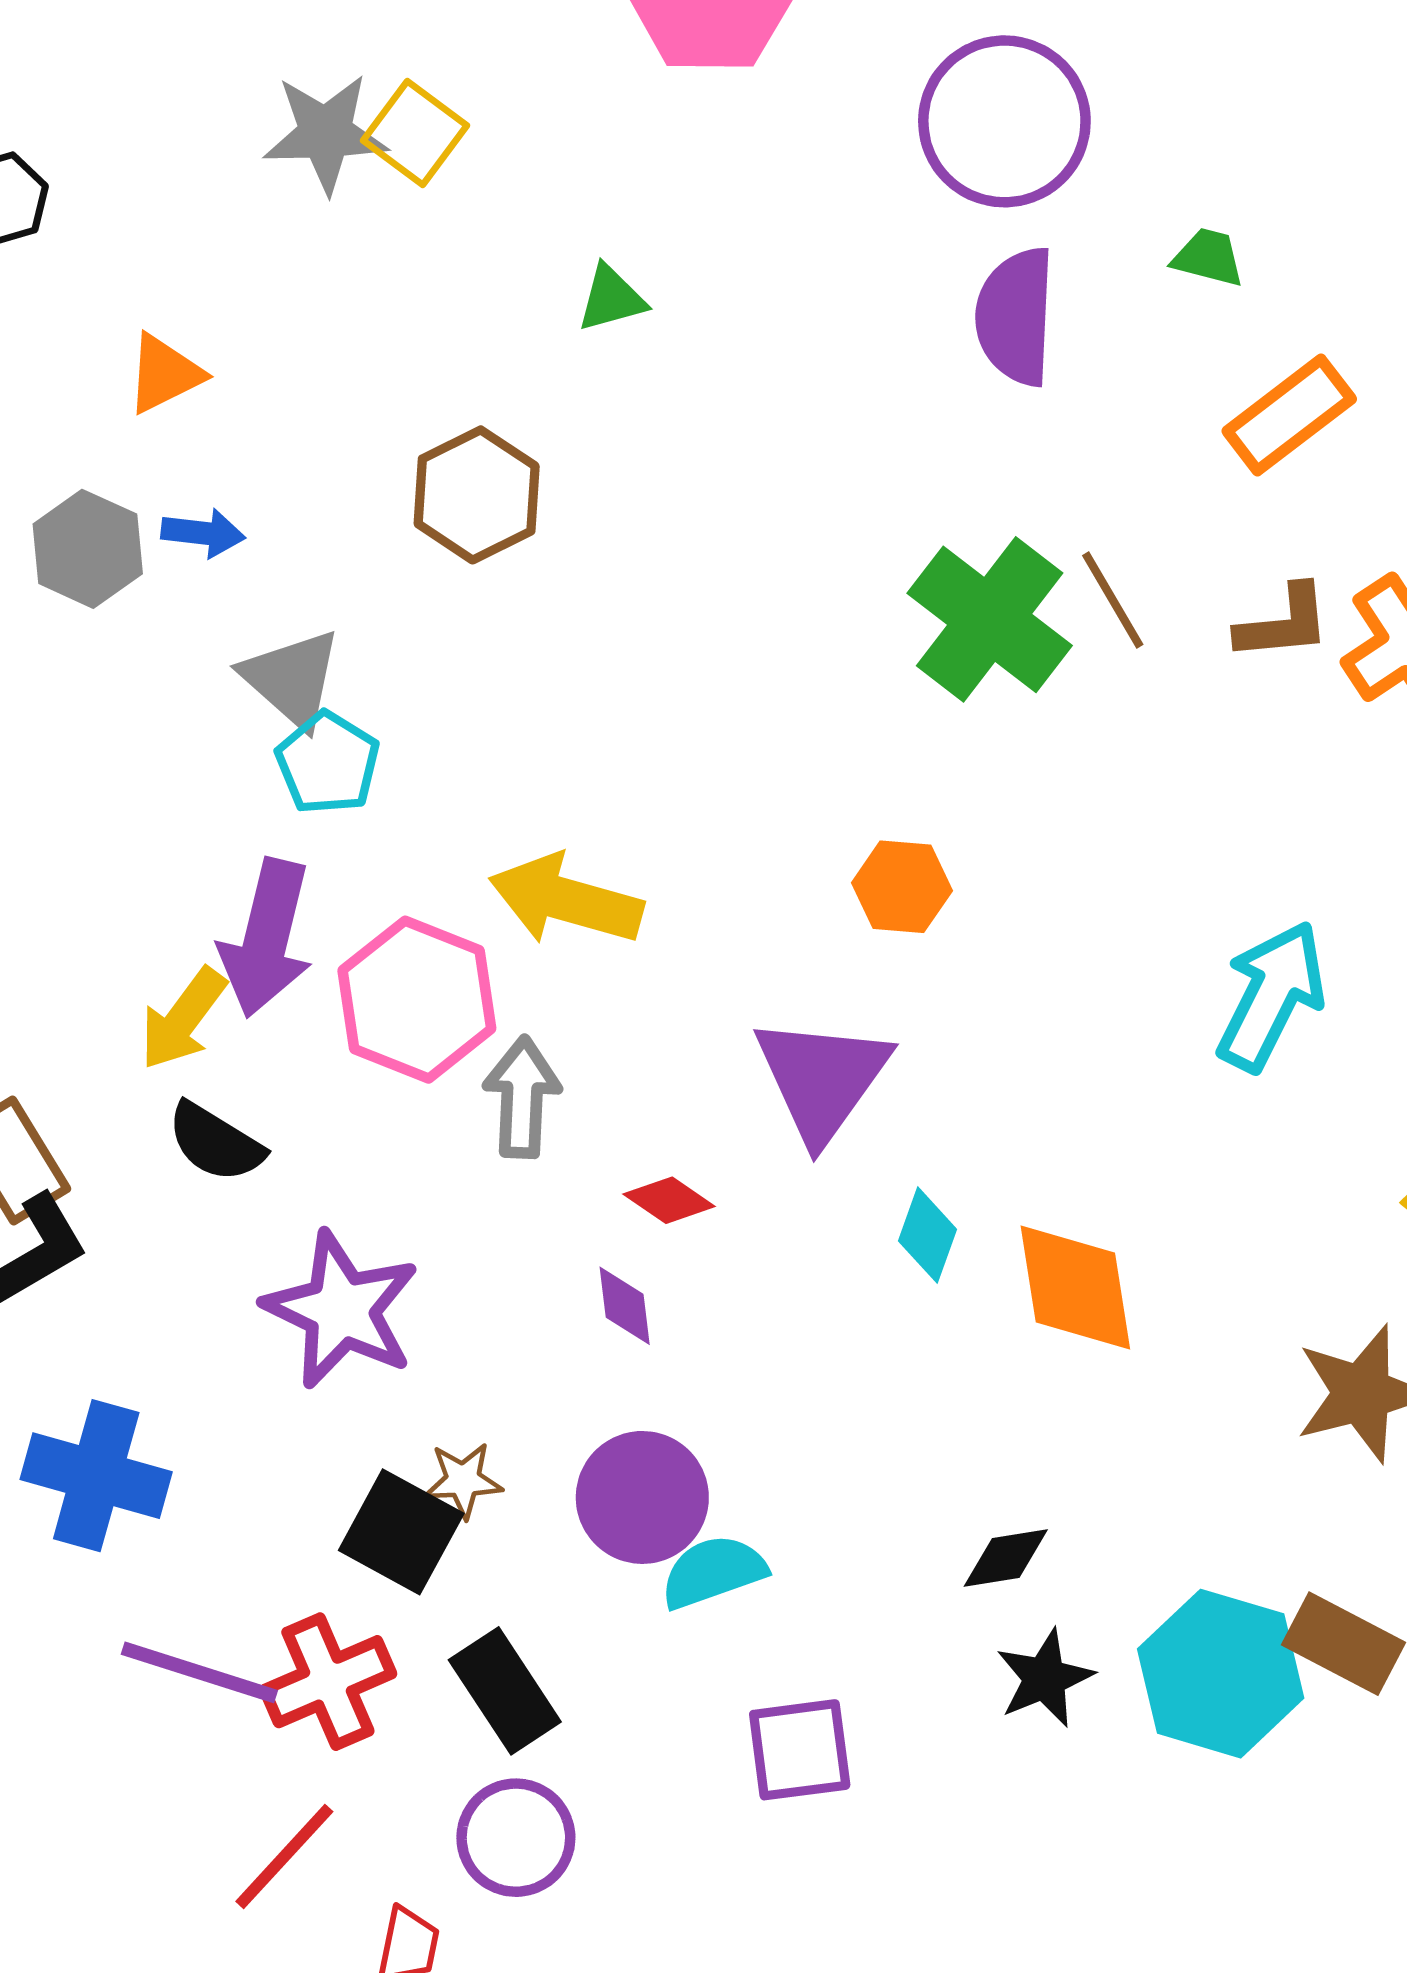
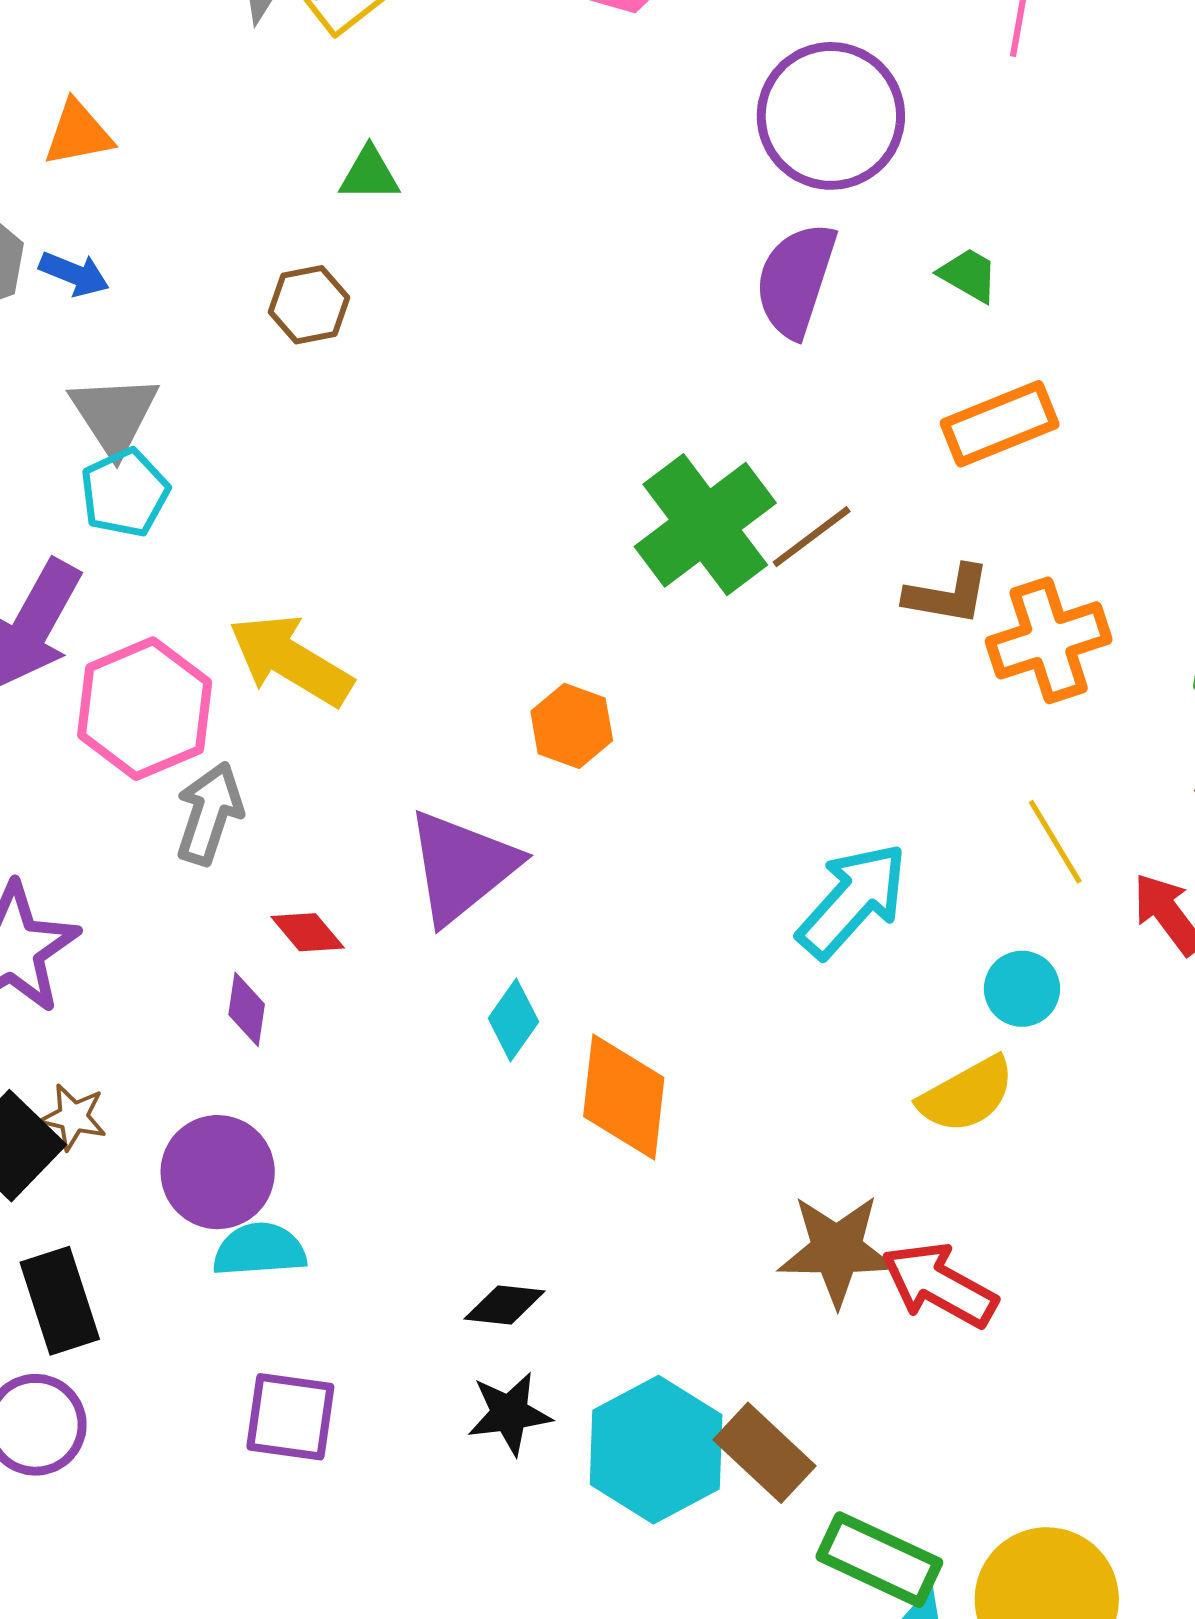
green triangle: (611, 298) -> (369, 174), moved
brown hexagon: (477, 495) -> (309, 305), size x0.7
brown line: (1113, 600) -> (812, 537), turned 68

